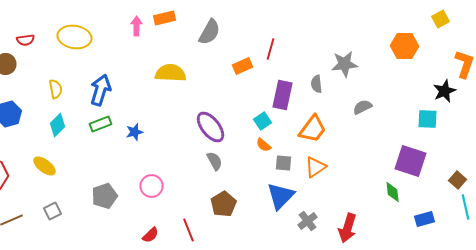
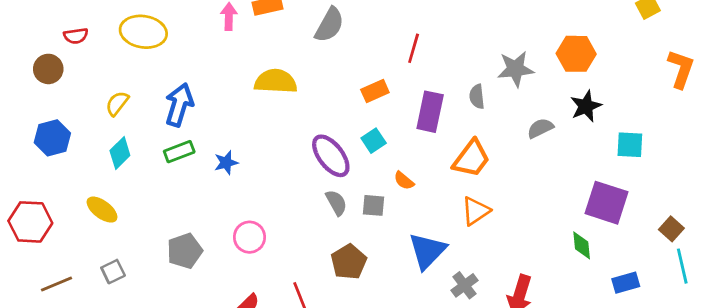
orange hexagon: (404, 46) -> (576, 54), moved
orange rectangle: (242, 66) -> (375, 91), moved
yellow semicircle: (56, 89) -> (117, 103), turned -132
black star: (444, 91) -> (586, 106), moved
cyan square: (262, 121) -> (374, 141), moved
gray square: (284, 163) -> (374, 205), moved

